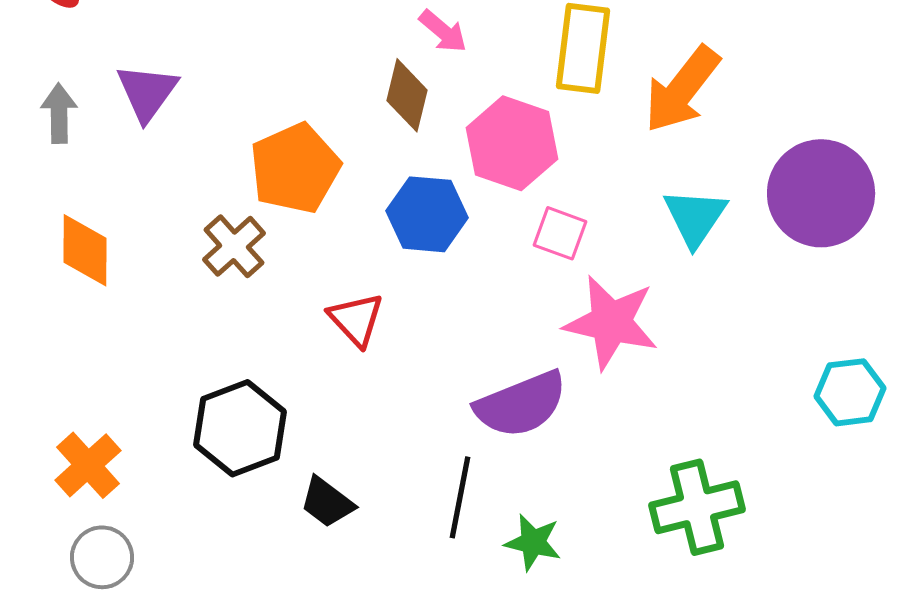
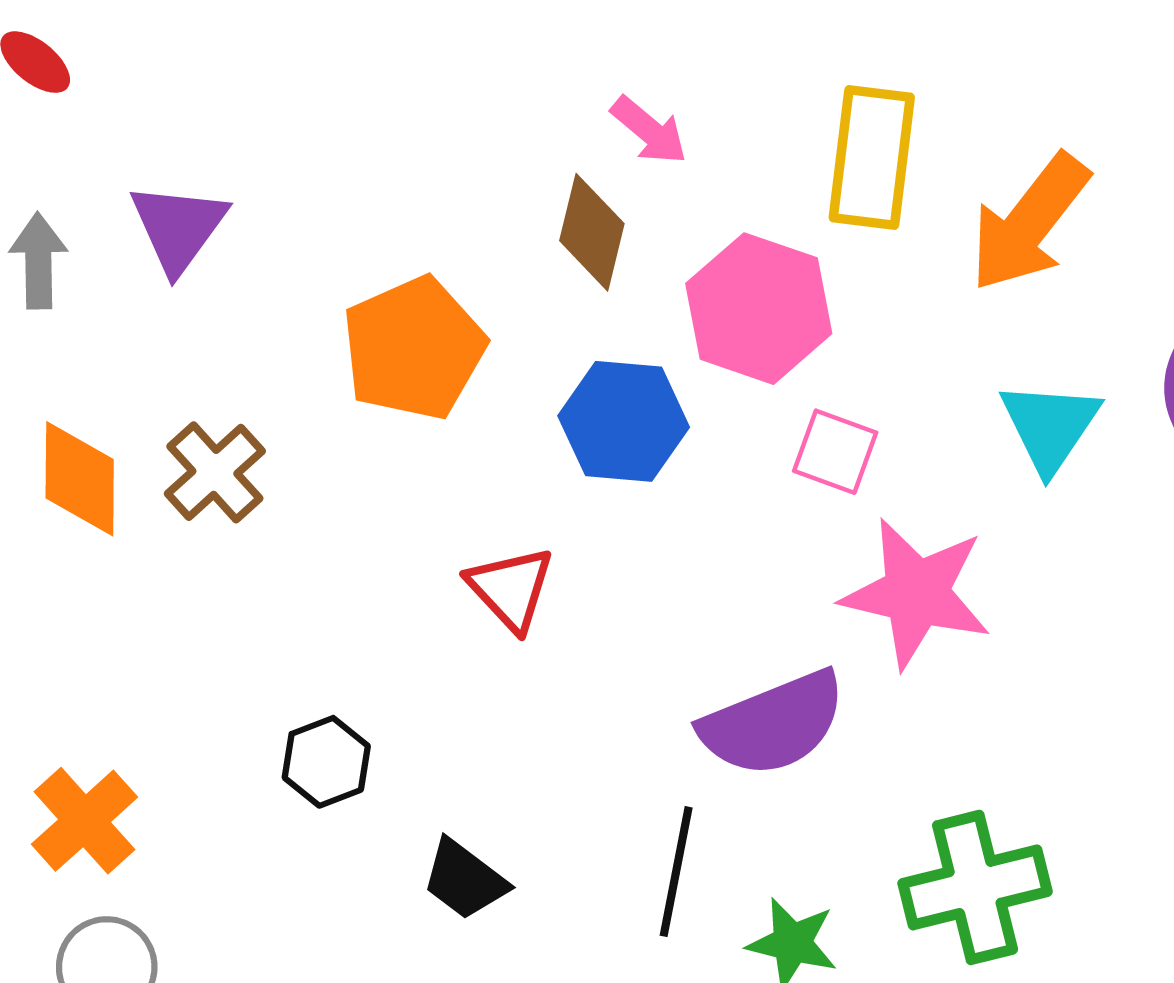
brown cross: (234, 246) -> (215, 472), moved
black hexagon: (240, 428) -> (326, 762), size x0.6
green cross: (697, 507) -> (975, 887), moved

